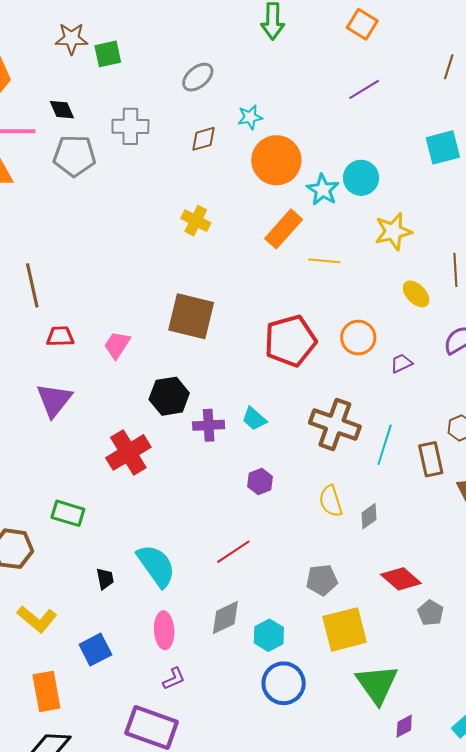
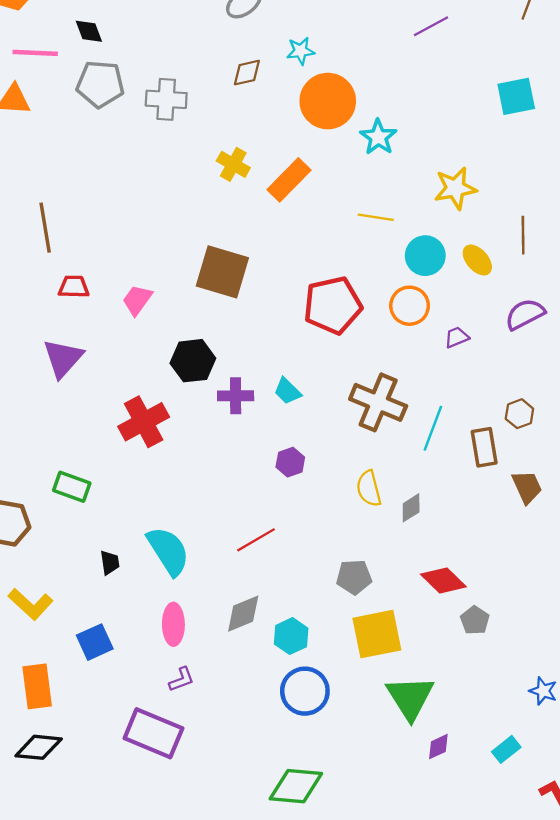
gray cross: (130, 126) -> (166, 99), moved
cyan circle: (361, 178) -> (425, 256), moved
orange rectangle: (284, 229) -> (289, 180), moved

